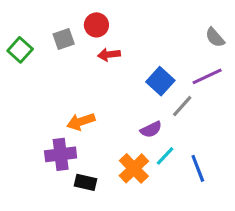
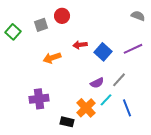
gray semicircle: (215, 37) -> (138, 16), moved, turned 152
red arrow: (109, 55) -> (80, 45), moved
gray line: (182, 106) -> (119, 80), moved
orange arrow: (81, 122) -> (52, 58), moved
black rectangle: (86, 182) -> (67, 122), moved

